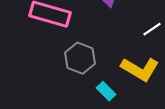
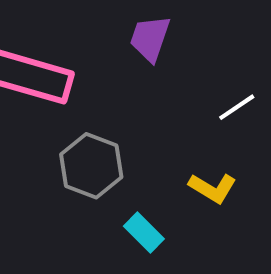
yellow L-shape: (140, 69) -> (213, 188), size x0.6

